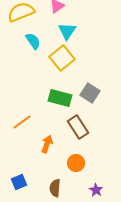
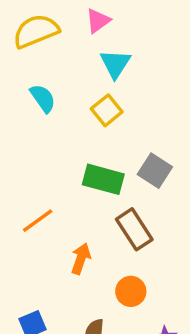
cyan semicircle: (33, 41) -> (43, 98), moved
yellow square: (62, 58) -> (107, 110), size x0.7

